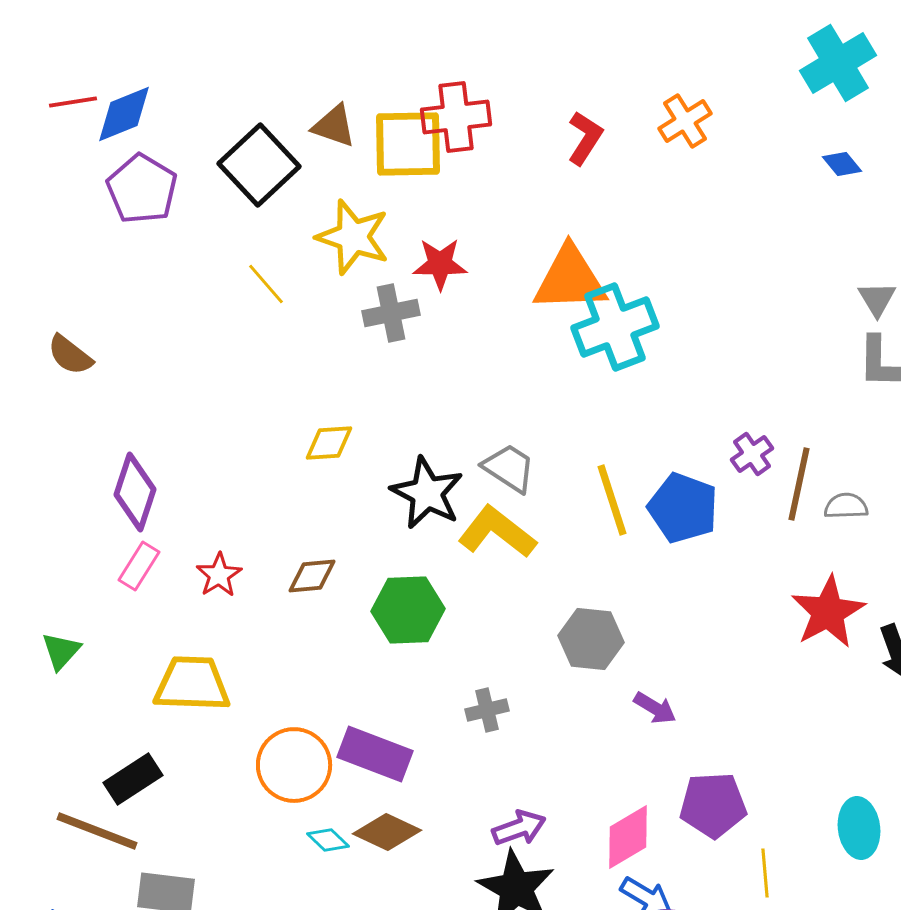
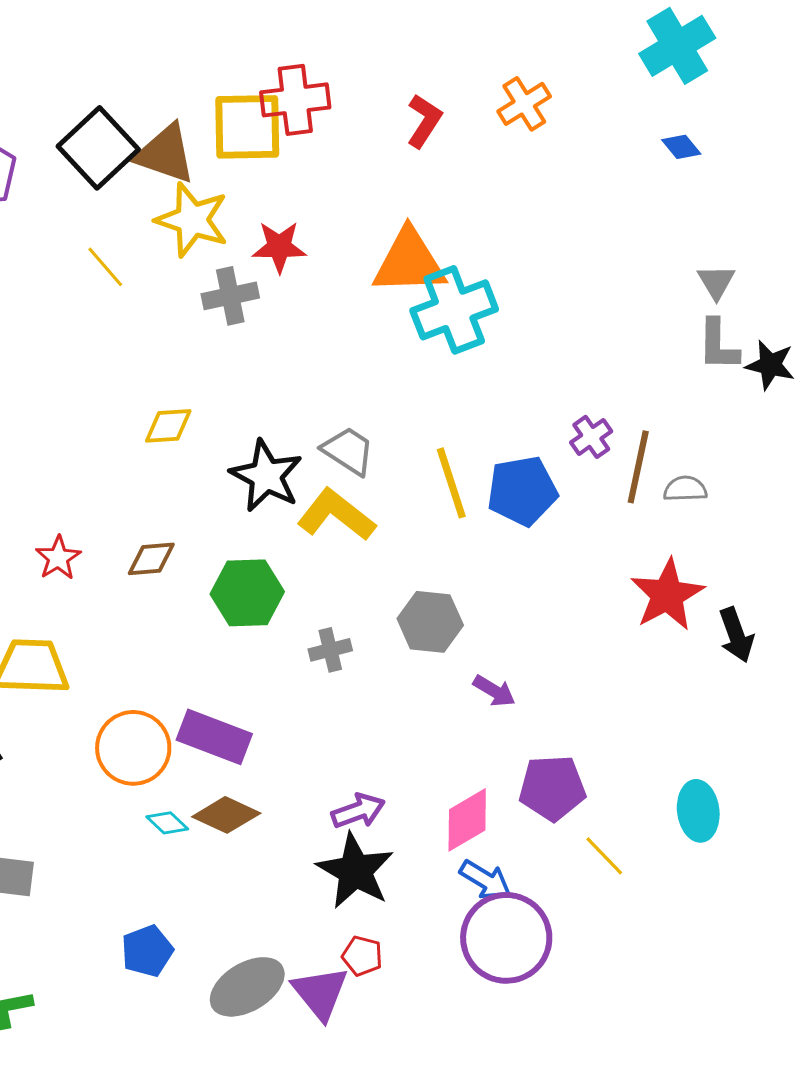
brown triangle: (334, 126) -> (165, 154), moved, size x1.4
blue pentagon: (683, 508) -> (522, 491), turned -30
gray cross: (487, 710) -> (330, 650), moved
yellow line: (765, 873) -> (604, 856), turned -39

